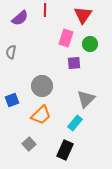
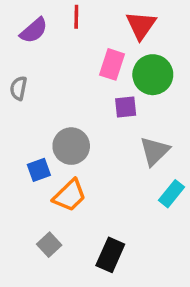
green circle: (90, 44) -> (153, 75), size x1.5
gray triangle: (86, 99) -> (154, 151), moved
blue square: (12, 100) -> (39, 170), moved
cyan rectangle: (75, 123) -> (172, 194), moved

